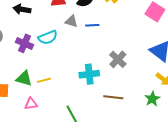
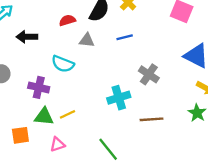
blue line: (92, 25) -> (125, 37), moved
cyan semicircle: (48, 37) -> (63, 64), turned 54
purple cross: (24, 43) -> (39, 87), moved

